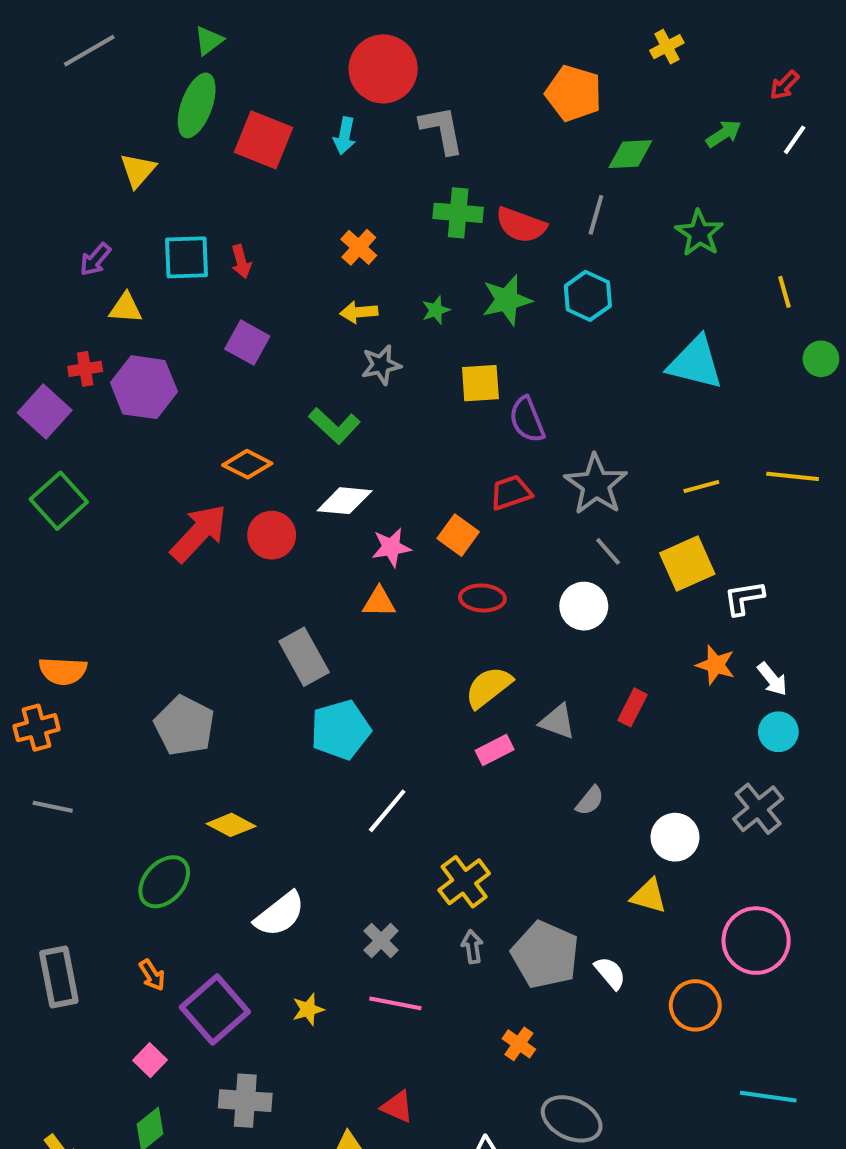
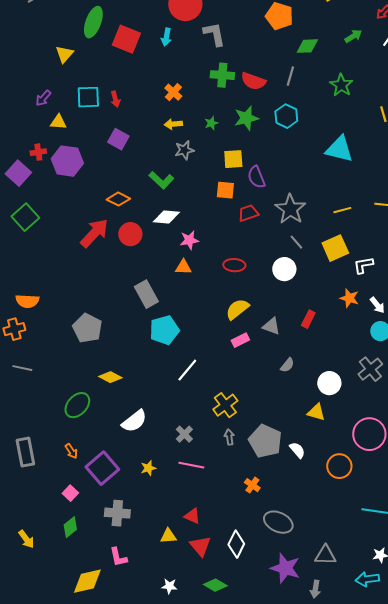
orange square: (458, 535) -> (225, 190), moved, turned -30

